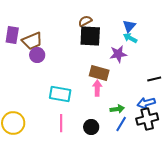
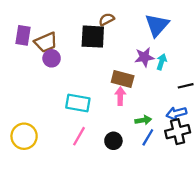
blue triangle: (129, 26) -> (157, 25), size x1.6
black square: (90, 36) -> (93, 37), moved
cyan arrow: (130, 38) -> (162, 62), moved, turned 80
pink line: (61, 123) -> (79, 136), turned 30

